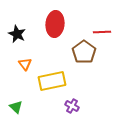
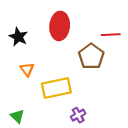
purple cross: (72, 106) -> (78, 115), turned 32

